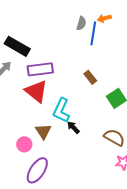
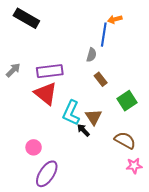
gray semicircle: (81, 23) -> (91, 55), moved
black rectangle: (17, 46) -> (26, 18), moved
brown triangle: (43, 131) -> (94, 117), moved

